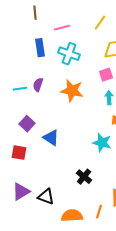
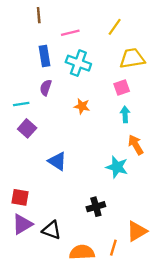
purple semicircle: (38, 85) -> (46, 88), moved
orange star: (72, 91) -> (82, 106), size x0.6
purple square: (27, 124) -> (27, 128), moved
red square: (19, 153) -> (20, 197), moved
black cross: (84, 177) -> (96, 207), turned 35

